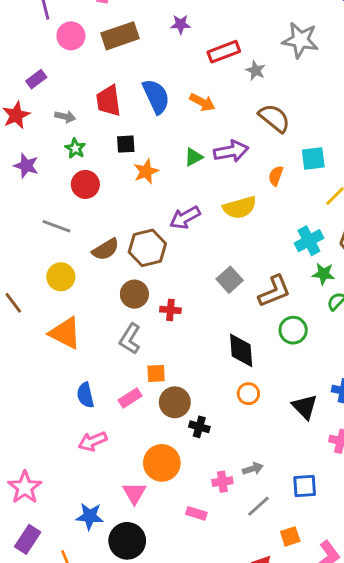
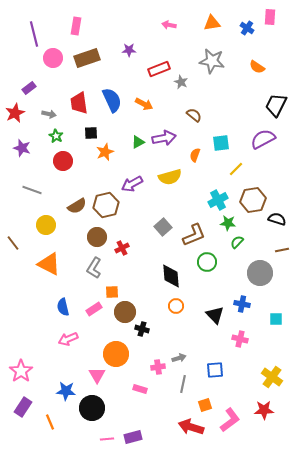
brown semicircle: (274, 118) -> (194, 115), size x0.7
gray line: (57, 226) -> (32, 190), moved
red cross: (170, 310) -> (122, 248), turned -32
gray line: (258, 506) -> (183, 384), turned -36

